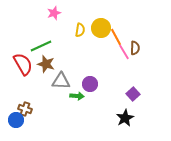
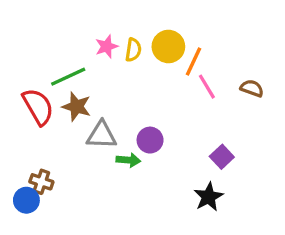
pink star: (54, 13) -> (107, 46), moved
orange line: (116, 37) -> (193, 62), turned 54
brown semicircle: (135, 48) -> (252, 88), moved, turned -72

